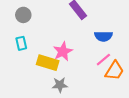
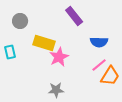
cyan rectangle: (21, 43) -> (10, 52), moved
yellow rectangle: (48, 63) -> (44, 43), moved

